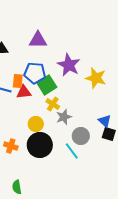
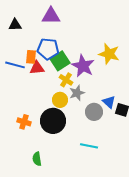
purple star: (69, 65) -> (83, 66), moved
blue triangle: (105, 121) -> (109, 102), moved
yellow circle: (36, 124) -> (60, 100), moved
cyan line: (72, 151) -> (89, 146), moved, turned -42
green semicircle: (17, 187) -> (37, 159), moved

